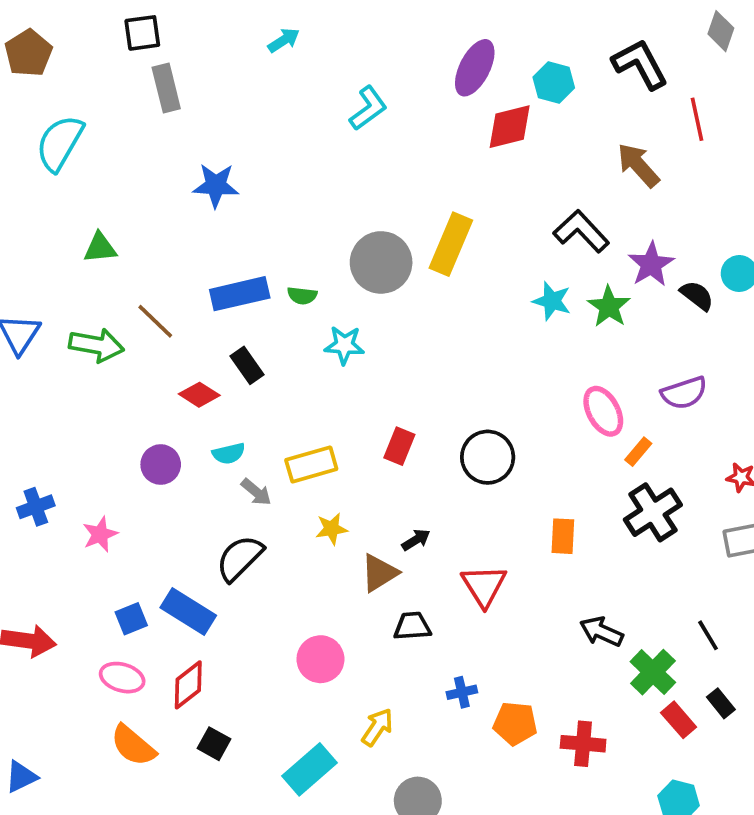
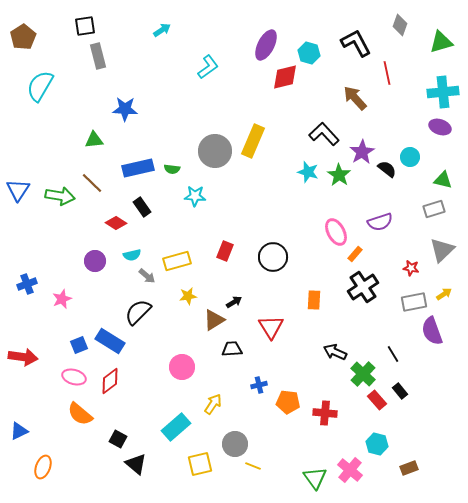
green triangle: (100, 248) -> (94, 140), moved
black square: (214, 744) -> (118, 439), moved

